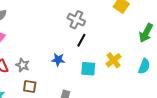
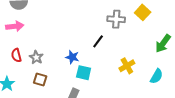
gray cross: (76, 20) -> (116, 19), moved, turned -30
cyan square: (88, 69) -> (84, 73), moved

